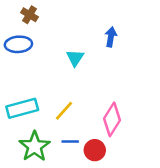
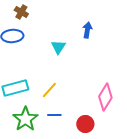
pink diamond: (112, 119) -> (105, 97), moved
red circle: (95, 150) -> (85, 124), moved

